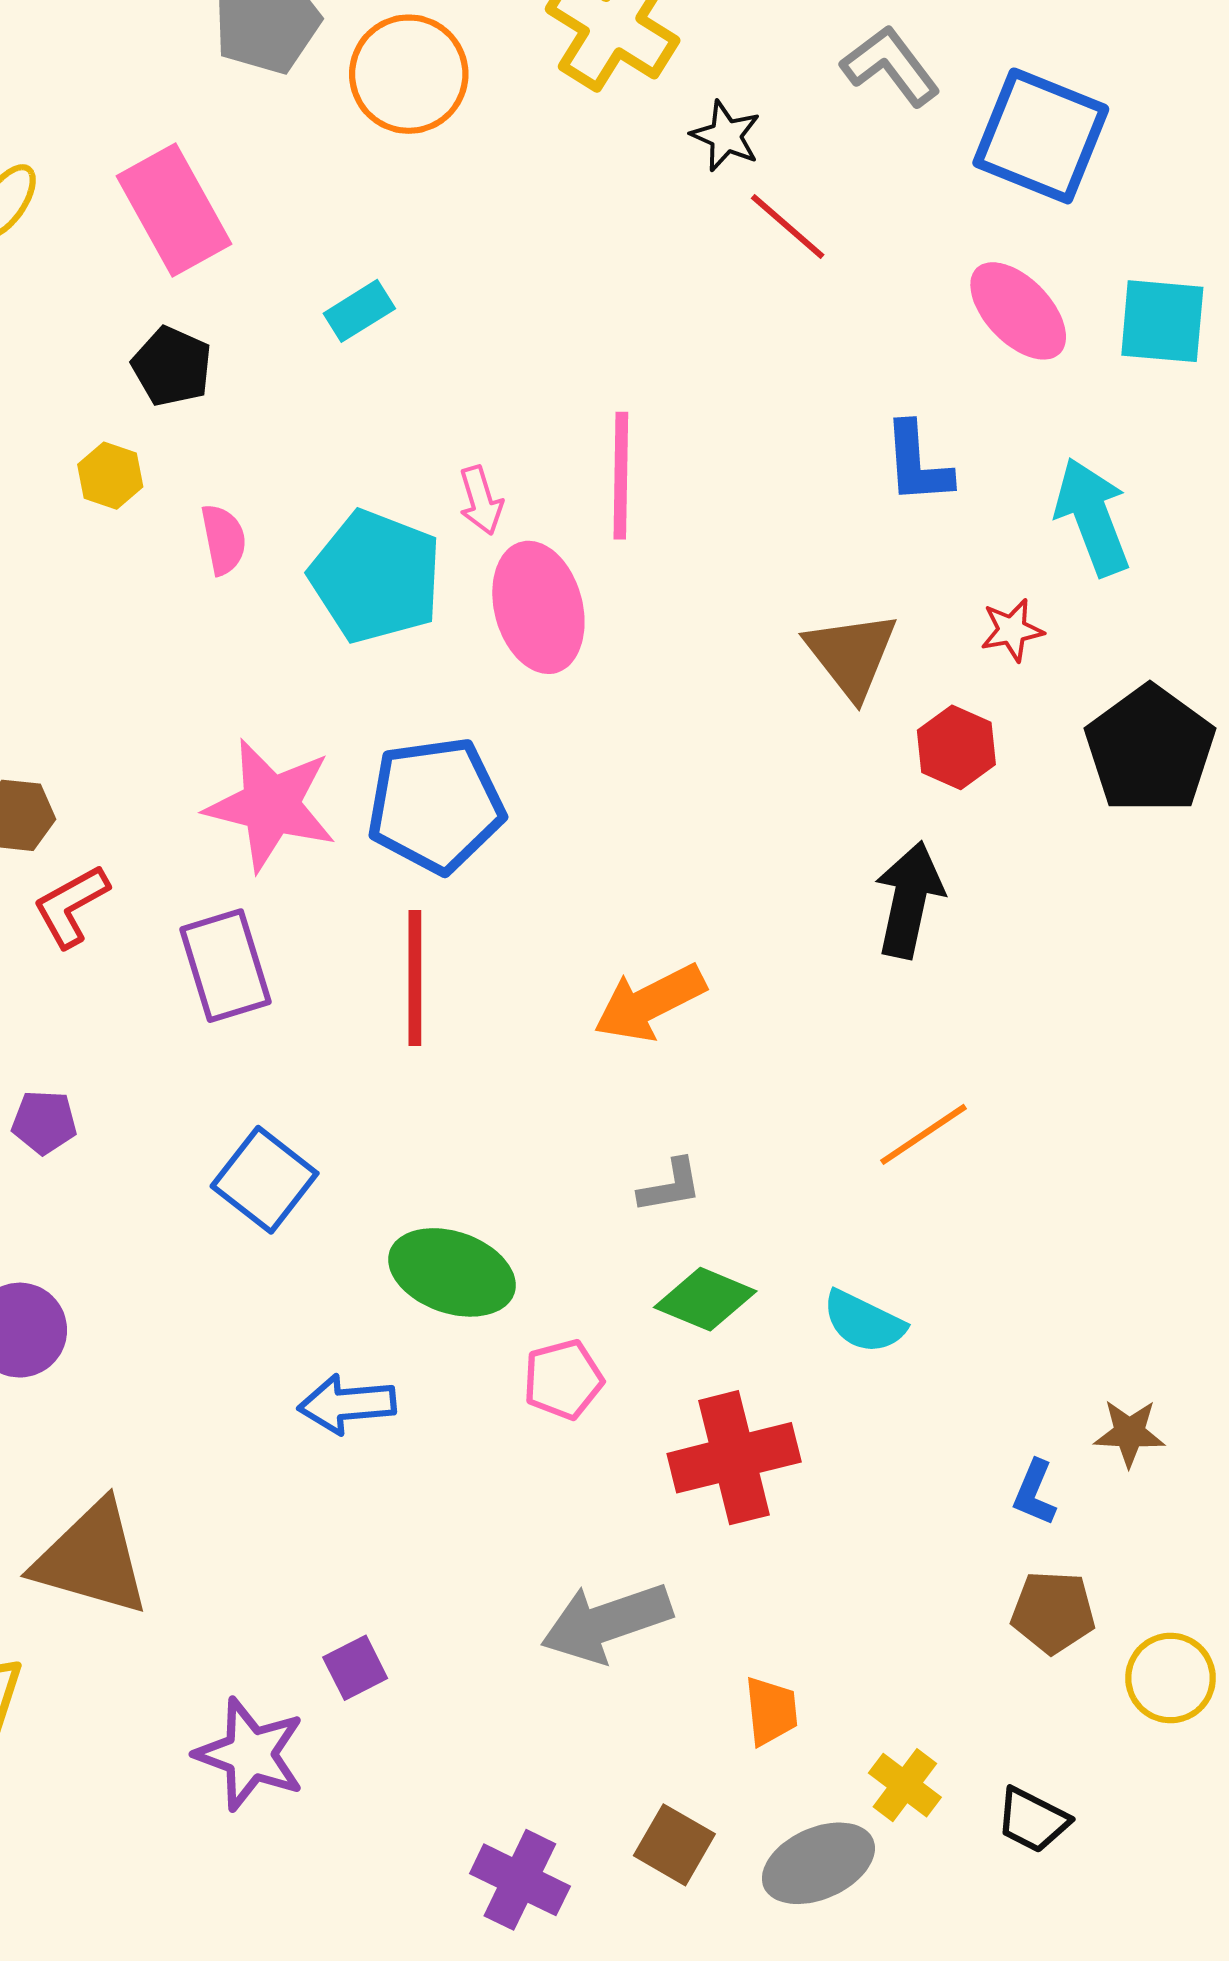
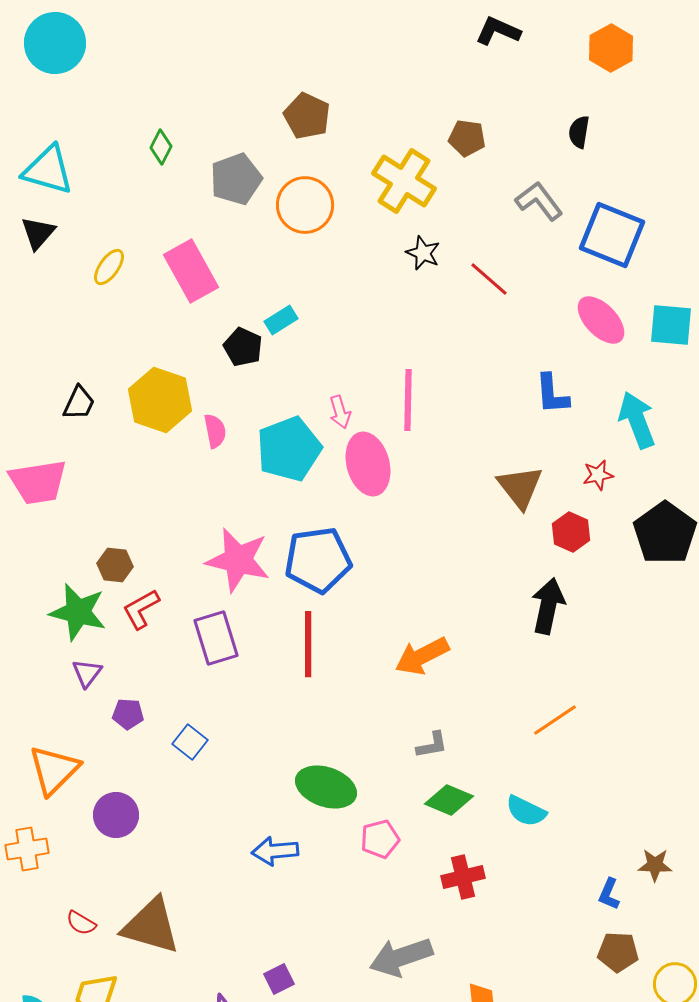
black star: (726, 136) -> (423, 253), moved
black pentagon: (172, 366) -> (243, 347), moved
yellow hexagon: (110, 476) -> (160, 400), size x2.0
cyan pentagon: (376, 577) -> (289, 449), turned 30
blue square: (265, 1180) -> (190, 742), moved, size x0.7
red cross: (734, 1458) -> (463, 877), size x0.7

